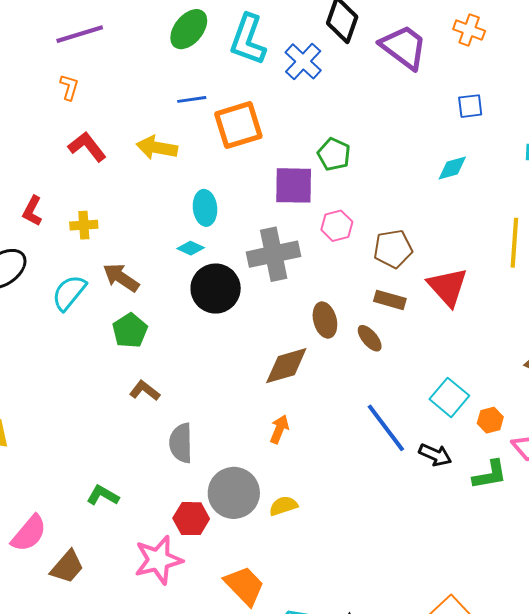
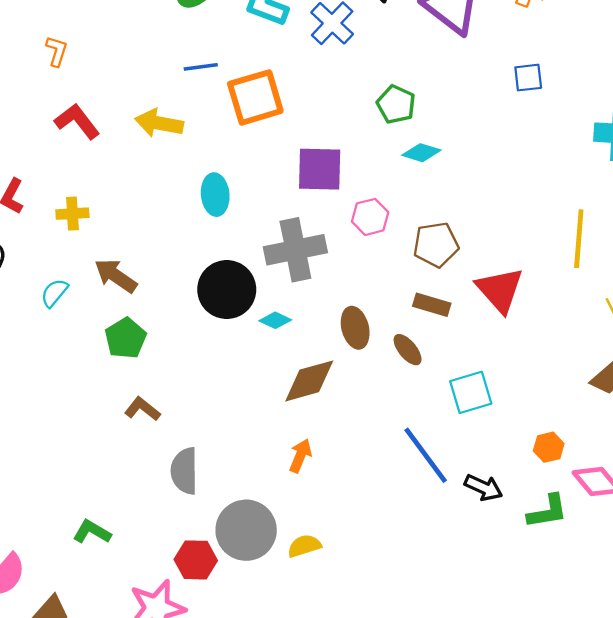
green pentagon: (334, 154) -> (396, 104), moved
cyan diamond: (452, 168) -> (421, 153), moved, turned 32
cyan diamond: (191, 248) -> (275, 320), moved
cyan semicircle: (69, 293) -> (54, 293), size x0.7
cyan square: (449, 397) -> (471, 392), moved, turned 33

